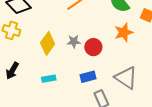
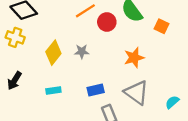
orange star: (124, 32) -> (134, 58), moved
red circle: (93, 47) -> (107, 22), moved

